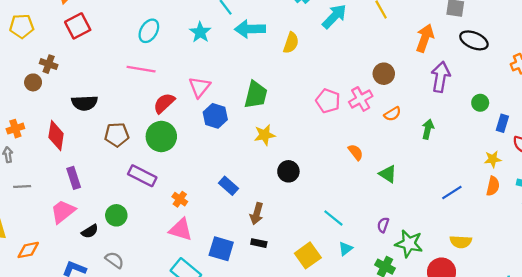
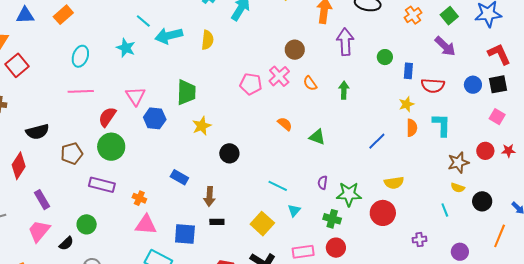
orange semicircle: (393, 114) -> (310, 83), turned 98
red diamond: (56, 136) -> (19, 166), turned 36

